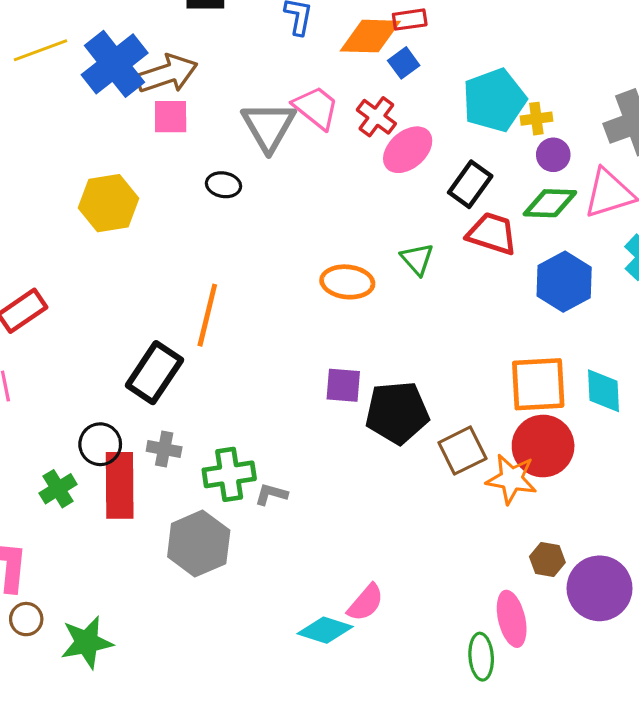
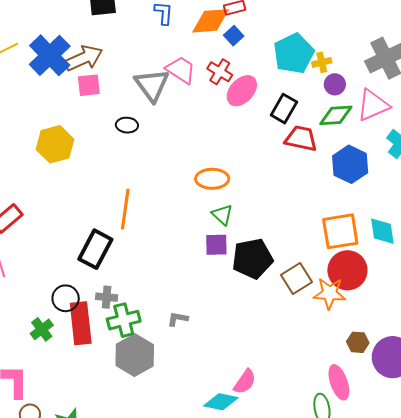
green triangle: (417, 259) -> (222, 215), moved
green cross: (229, 474) -> (124, 320), moved

